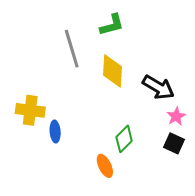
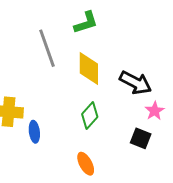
green diamond: (124, 139) -> (90, 115), moved
black square: (174, 143) -> (141, 138), moved

